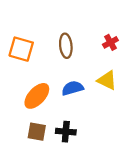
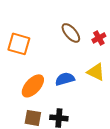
brown ellipse: (66, 46) -> (71, 33), moved, turned -35

